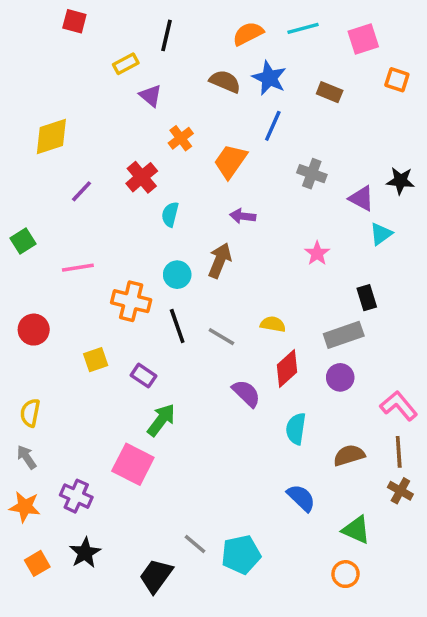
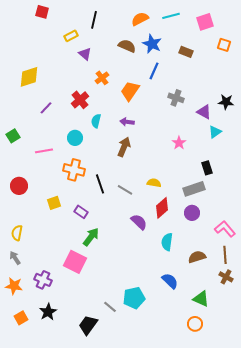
purple arrow: (243, 216) -> (127, 122), moved
cyan circle: (177, 275) -> (75, 138), moved
cyan pentagon: (241, 555) -> (134, 298), moved

